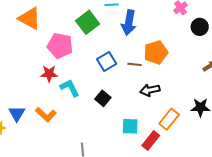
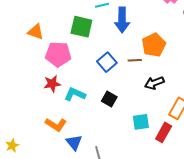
orange triangle: (30, 18) -> (36, 32), moved, size x0.7
green square: (88, 22) -> (81, 27), turned -30
cyan L-shape: (70, 88) -> (75, 94), turned -30
blue triangle: (17, 114) -> (74, 142), moved

